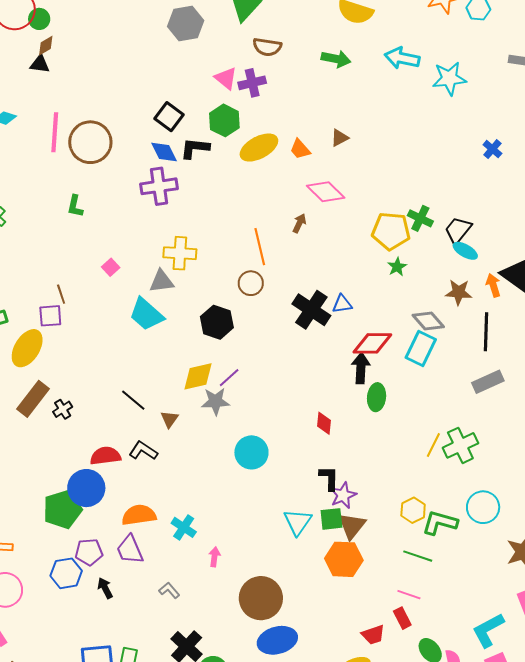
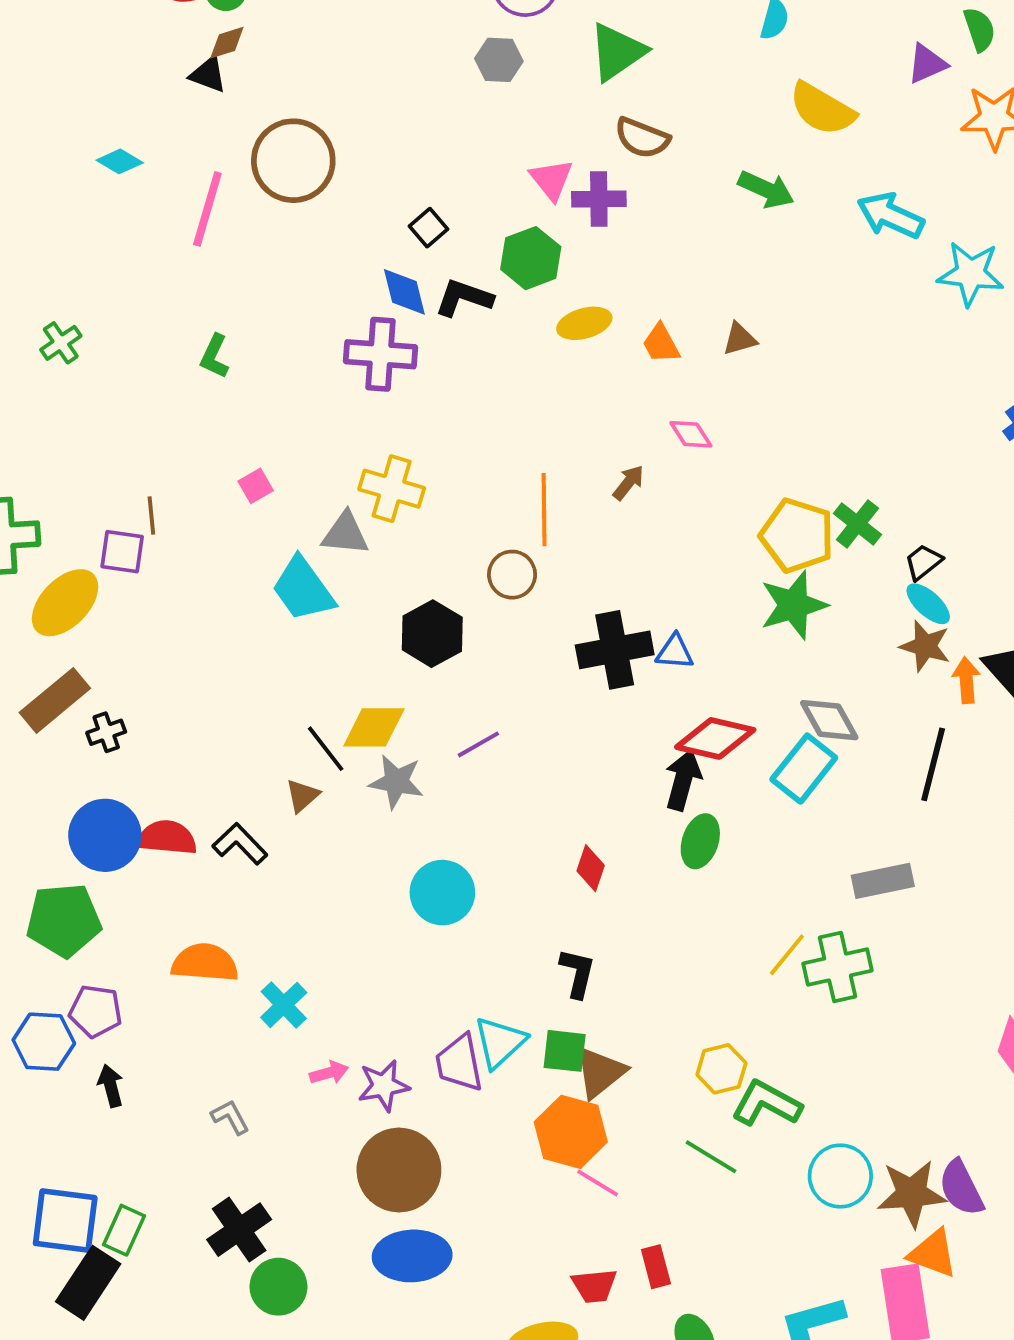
gray hexagon: (186, 24) -> (499, 60), size x0.7
black square: (169, 117) -> (429, 228), size x0.7
brown circle: (90, 142) -> (293, 161), moved
yellow ellipse: (259, 148) -> (584, 323), size x0.7
pink diamond: (326, 192) -> (691, 434), size x0.6
black trapezoid: (458, 230) -> (923, 562), size x0.7
green star: (397, 267) -> (794, 605), size x1.8
brown star: (459, 292) -> (925, 646), moved
black cross: (311, 310) -> (615, 650), turned 33
purple line: (229, 378) -> (478, 744), moved
gray rectangle: (488, 382) -> (883, 881), moved
black line: (133, 400) -> (326, 749), moved
blue circle: (86, 488) -> (105, 835), moved
purple star: (343, 495) -> (384, 1086), moved
cyan circle: (483, 507) -> (840, 1176), moved
purple trapezoid: (130, 550) -> (459, 1063), moved
pink arrow: (214, 557) -> (329, 1073), turned 54
pink line: (409, 595) -> (598, 1183), moved

